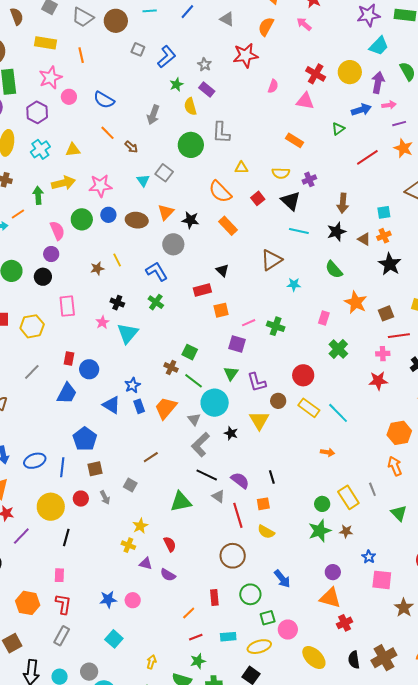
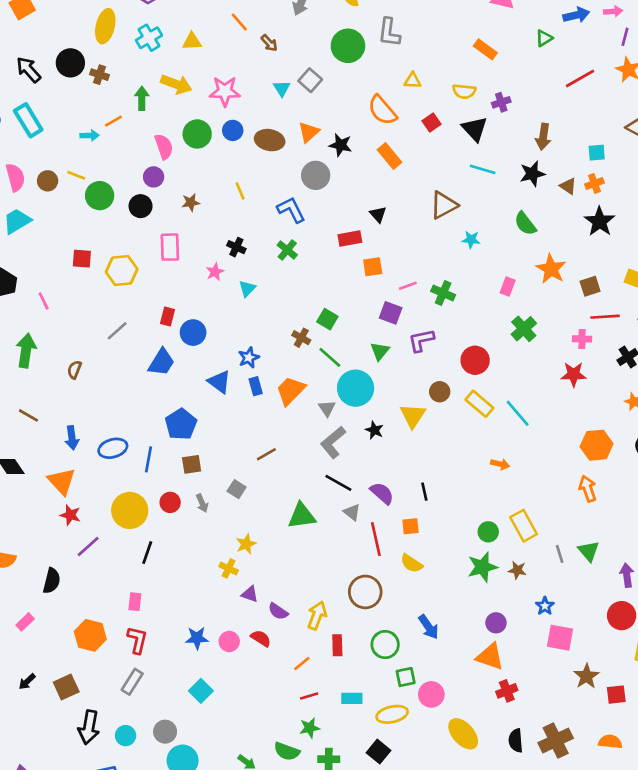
purple line: (399, 124) -> (625, 37), turned -64
yellow arrow: (63, 183) -> (176, 84), turned 30
brown star: (97, 268) -> (191, 202), moved
cyan triangle: (128, 333) -> (247, 289), size x0.6
purple L-shape: (257, 382) -> (421, 340), moved, turned 90
gray line: (372, 489) -> (560, 554), moved
red semicircle: (170, 544) -> (261, 638), moved, turned -35
yellow arrow: (151, 662) -> (317, 615), moved, size x1.5

